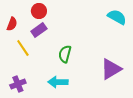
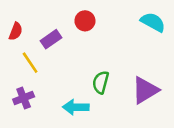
red circle: (39, 11) -> (85, 21), moved
green semicircle: (65, 54) -> (101, 82), moved
purple cross: (18, 84) -> (24, 98), moved

